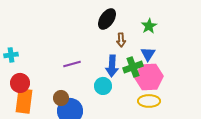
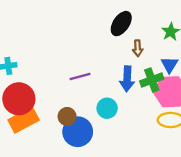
red circle: (20, 83) -> (19, 99), size x1.4
cyan circle: (103, 86) -> (107, 108), moved
orange rectangle: (24, 101) -> (24, 120), turned 55

